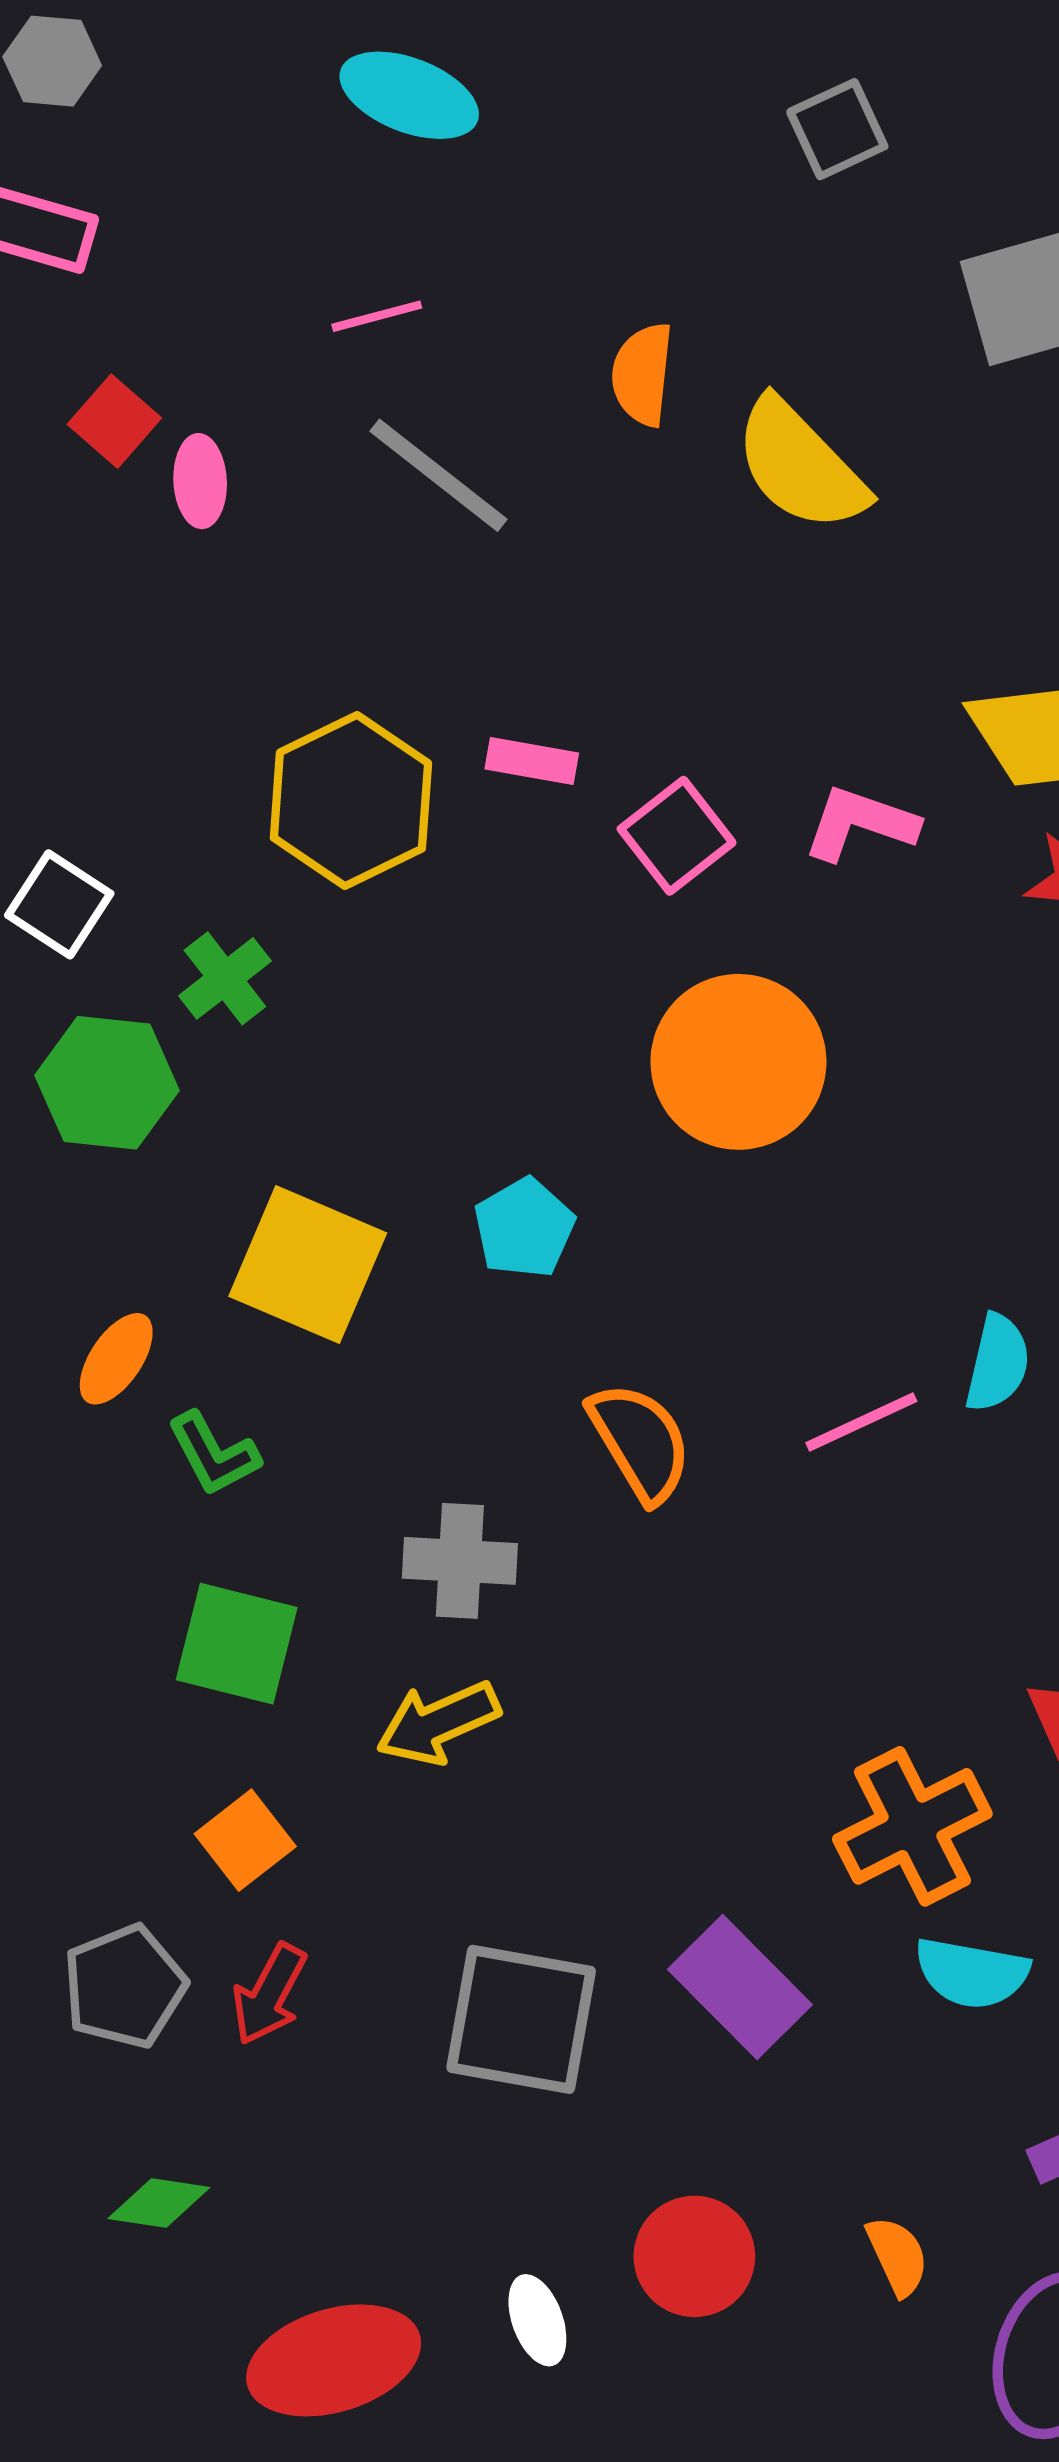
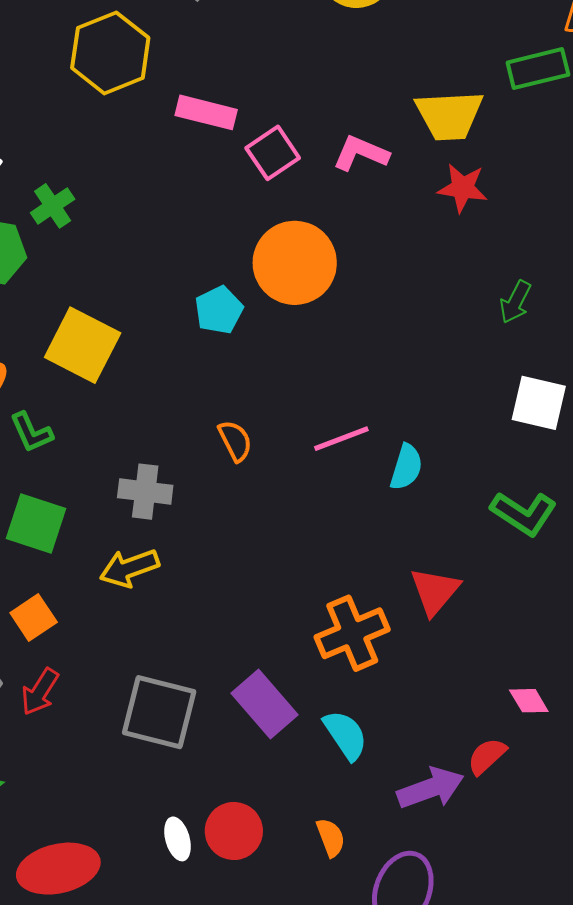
pink rectangle: (532, 761) -> (206, 112), size x1.4
yellow hexagon: (351, 801) -> (110, 53), moved
cyan pentagon: (524, 1228) -> (219, 310), moved
cyan semicircle: (998, 1363) -> (406, 467), moved
orange semicircle: (640, 1442) -> (235, 441), size x0.7
cyan semicircle: (972, 1973) -> (345, 735), moved, turned -138
white ellipse: (537, 2320) -> (178, 839), moved

